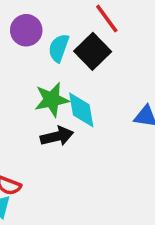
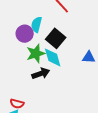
purple circle: (26, 30) -> (25, 34), moved
black square: (93, 51) -> (56, 38), moved

